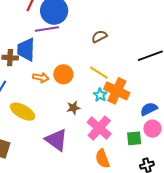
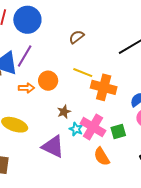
purple line: (47, 29) -> (25, 56), moved, turned -40
cyan star: (100, 95) -> (76, 129), moved
green square: (134, 138) -> (118, 132), moved

